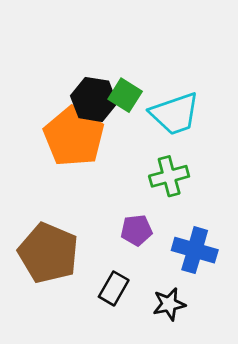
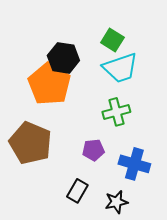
green square: (125, 95) -> (112, 40), moved
brown pentagon: (48, 253) -> (30, 143), moved

